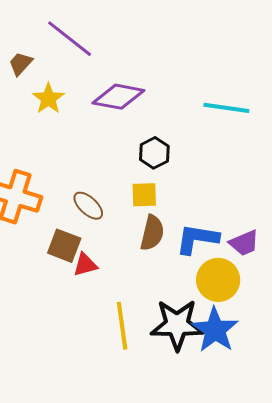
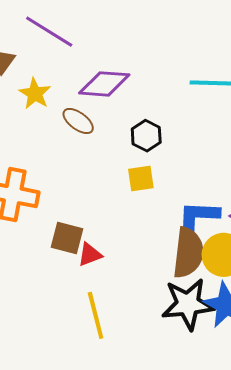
brown ellipse: (88, 206) -> (78, 121), moved
brown semicircle: (152, 233) -> (188, 253), moved, size x1.4
yellow line: (122, 326) -> (96, 315), moved

